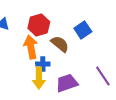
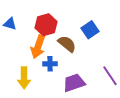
orange arrow: (31, 47) -> (38, 47), turned -150
yellow arrow: (39, 78) -> (24, 78), moved

